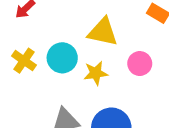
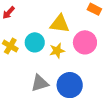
pink circle: (140, 64) -> (85, 42), size x1.5

